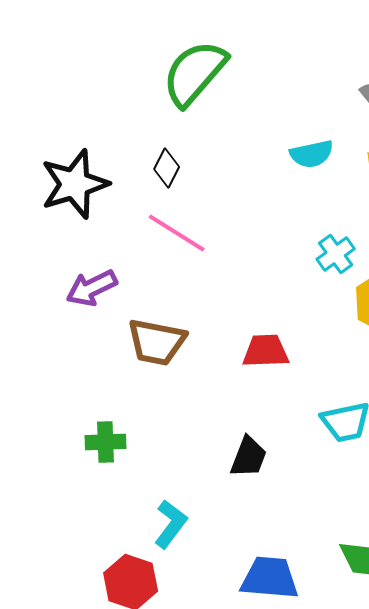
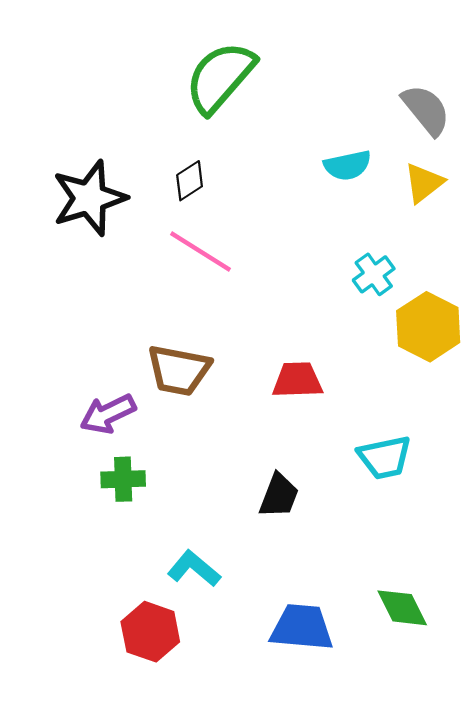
black diamond: (167, 168) -> (190, 181), turned 30
purple arrow: (92, 288) -> (108, 414), moved
cyan L-shape: (171, 524) -> (194, 569), turned -87

